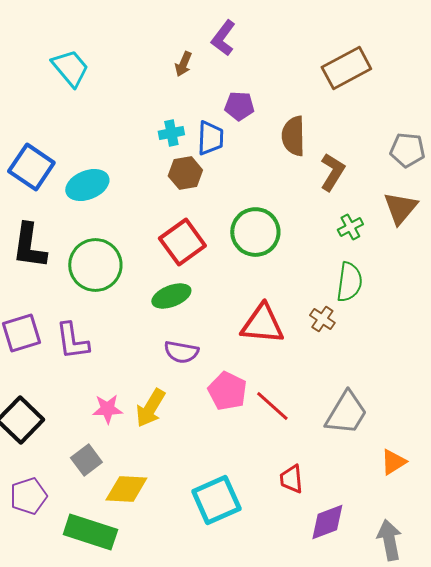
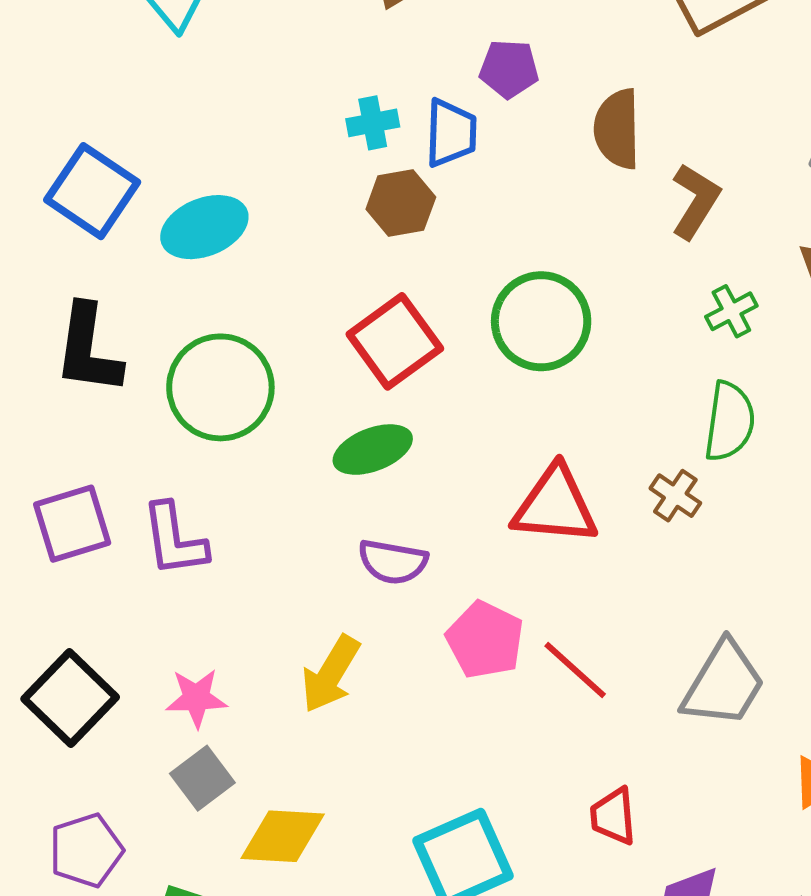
pink star: (107, 409) -> (196, 698), moved

